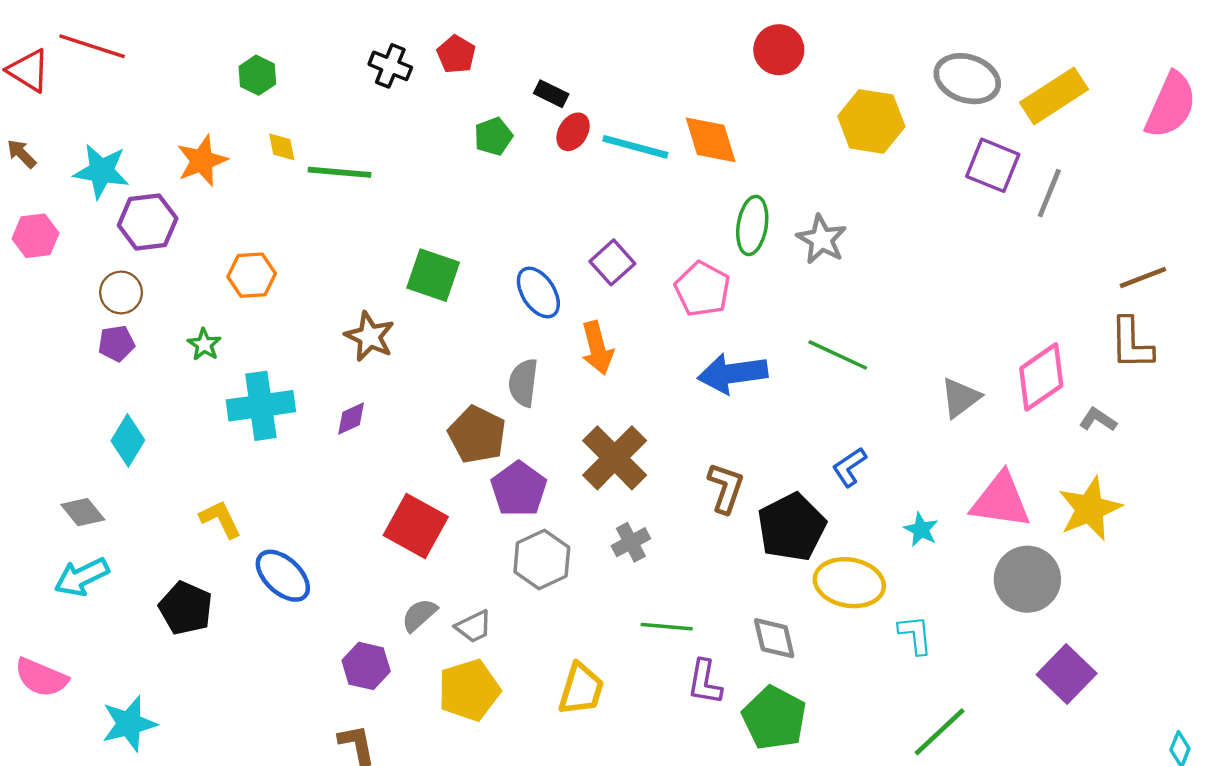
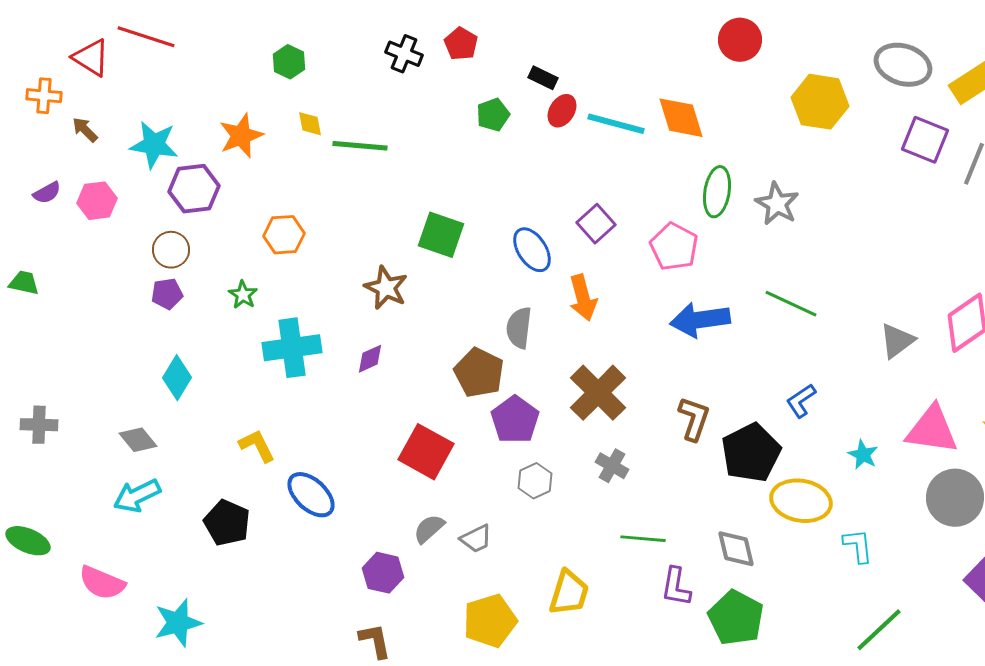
gray cross: (631, 542) -> (612, 466), turned -32
gray hexagon: (542, 560) -> (535, 481), size x0.7
yellow pentagon: (469, 690) -> (490, 621), moved

